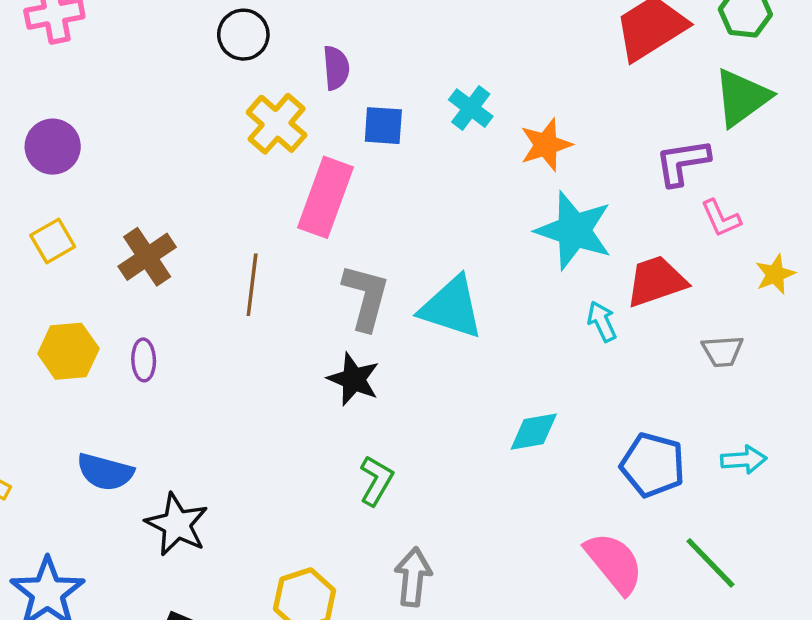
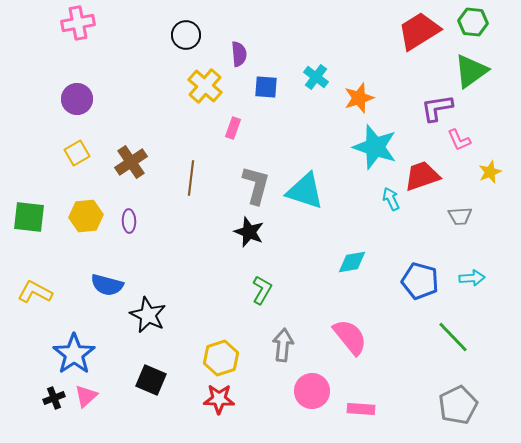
pink rectangle: (326, 197) -> (233, 128), size x0.5
pink semicircle: (614, 563) -> (350, 337), moved

